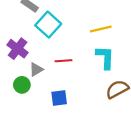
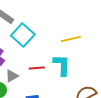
cyan L-shape: (105, 57) -> (62, 65), moved

